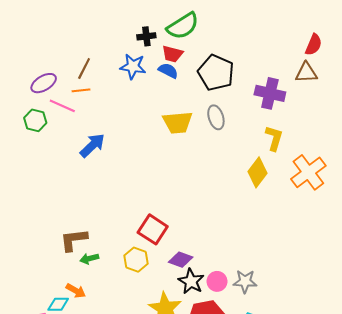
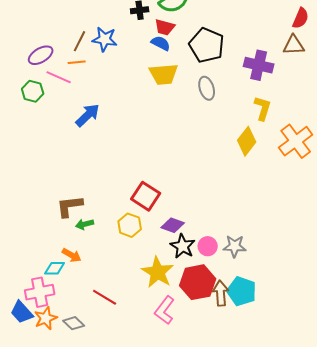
blue star: (133, 66) -> (105, 39), moved
yellow trapezoid: (178, 123) -> (164, 74), moved

